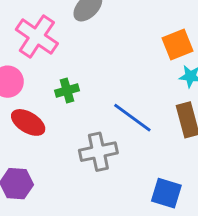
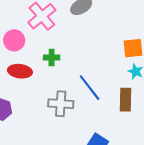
red ellipse: (28, 122) -> (20, 71), turned -40

